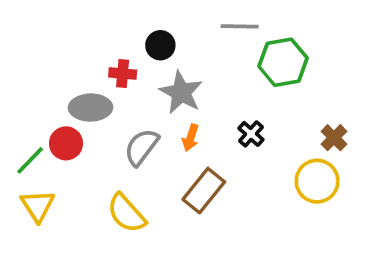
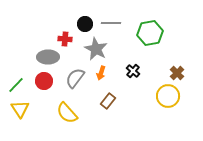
gray line: (240, 26) -> (111, 23), moved
red circle: (66, 143) -> (44, 81), moved
brown rectangle: (204, 191) -> (108, 101), size x0.7

